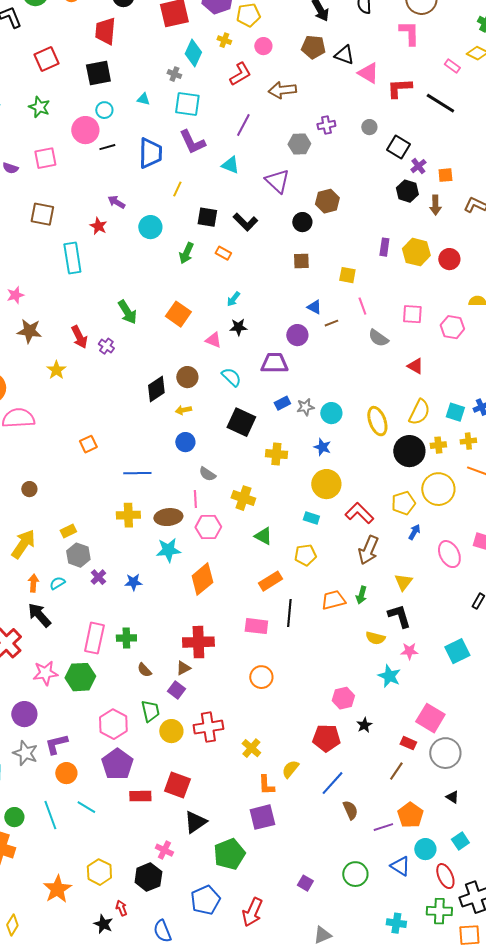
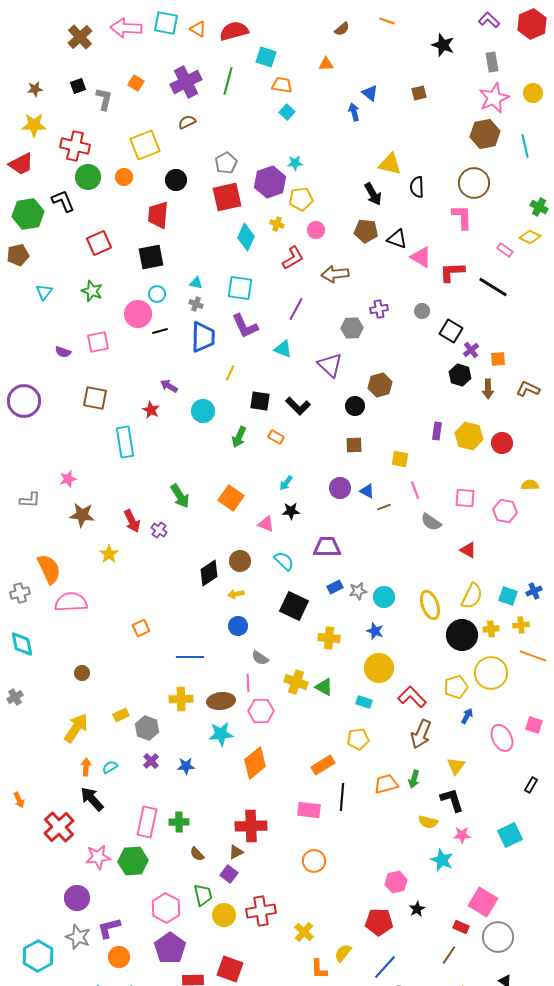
gray cross: (174, 74) -> (196, 304), moved
purple circle: (297, 335) -> (340, 488), moved
green triangle: (263, 536) -> (324, 687), moved
gray hexagon: (78, 555) -> (147, 728), moved

